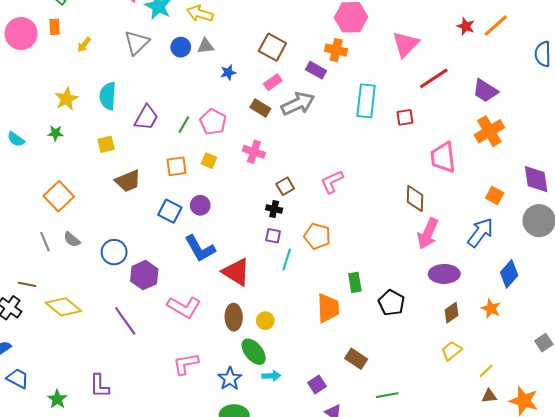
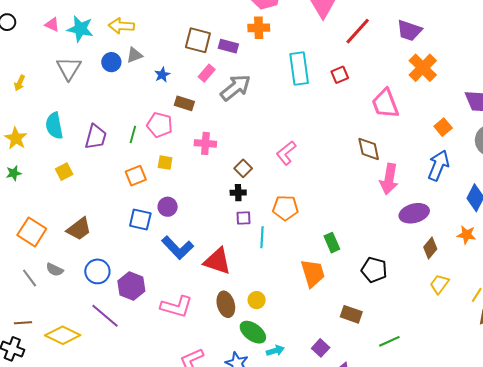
purple rectangle: (316, 70) -> (228, 46), moved
brown rectangle: (260, 108) -> (184, 103), moved
brown trapezoid: (128, 181) -> (79, 229), moved
orange square: (495, 195) -> (443, 127), turned 36
black pentagon: (391, 303) -> (374, 270), moved
purple line: (125, 321) -> (105, 316), moved

